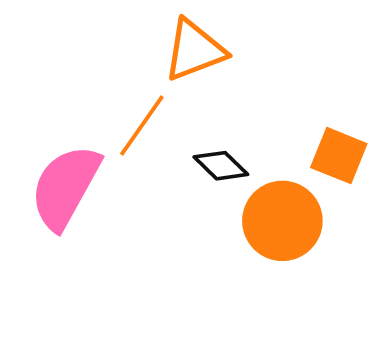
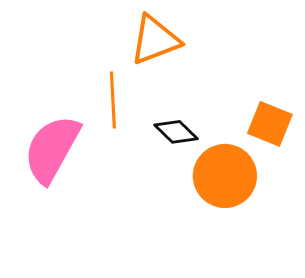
orange line: (142, 125) -> (113, 100), turned -38

